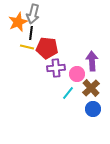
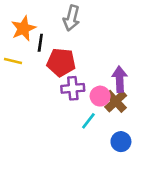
gray arrow: (33, 14) -> (72, 18), moved
yellow line: (27, 47) -> (13, 61), moved
brown cross: (91, 88) -> (116, 101), moved

